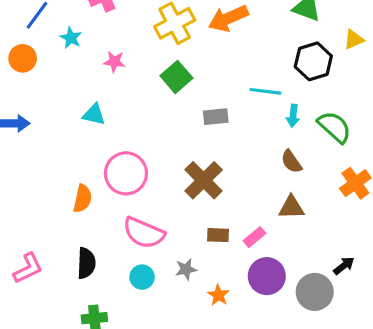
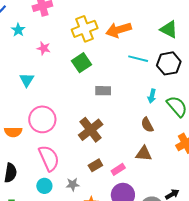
cyan line: (265, 91) -> (138, 59), moved
cyan triangle: (94, 114) -> (27, 80), turned 42
orange semicircle: (83, 199) -> (13, 132), turned 72
pink semicircle: (144, 233) -> (49, 158), turned -144
brown rectangle: (218, 235) -> (95, 165), turned -40

